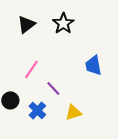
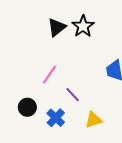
black triangle: (26, 24) -> (57, 27), moved

